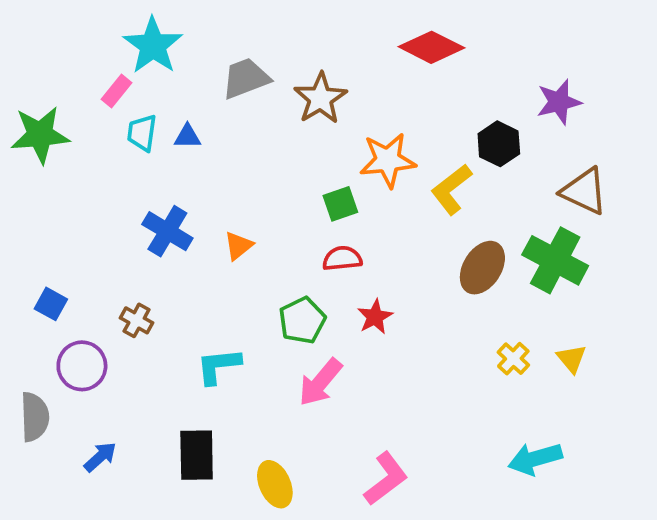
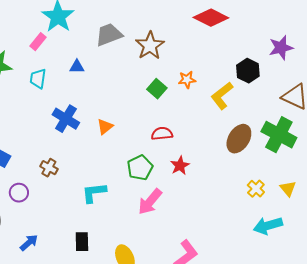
cyan trapezoid: (142, 133) -> (38, 79), moved
orange star: (388, 160) -> (187, 80), size x0.6
green square: (340, 204) -> (157, 89), moved, turned -30
purple circle: (82, 366) -> (19, 193), size x0.7
black rectangle: (197, 455) -> (82, 242), size x0.7
cyan arrow: (535, 459) -> (268, 226), moved

